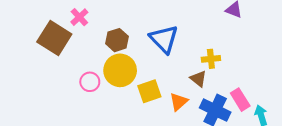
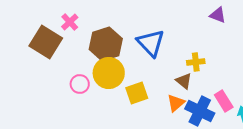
brown hexagon: (117, 40) -> (106, 44), size x1.5
orange triangle: (179, 102) -> (176, 103), moved

